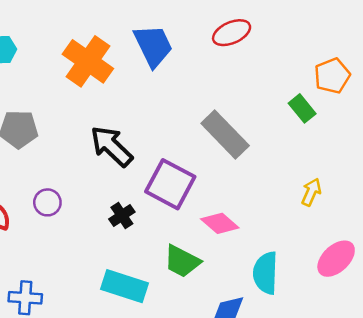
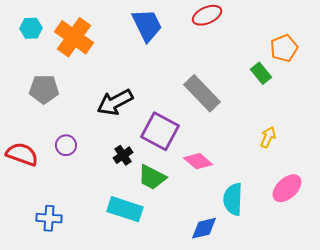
orange cross: (88, 61) -> (74, 37), moved
black arrow: (111, 146) -> (115, 102), turned -72
green trapezoid: (182, 261) -> (152, 177), moved

